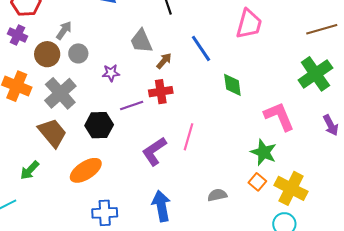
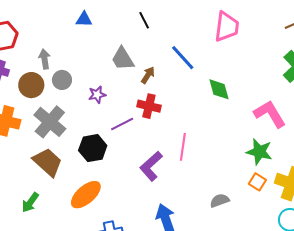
gray arrow: (64, 30) -> (45, 59), turned -36
red cross: (161, 92) -> (149, 106), turned 30

